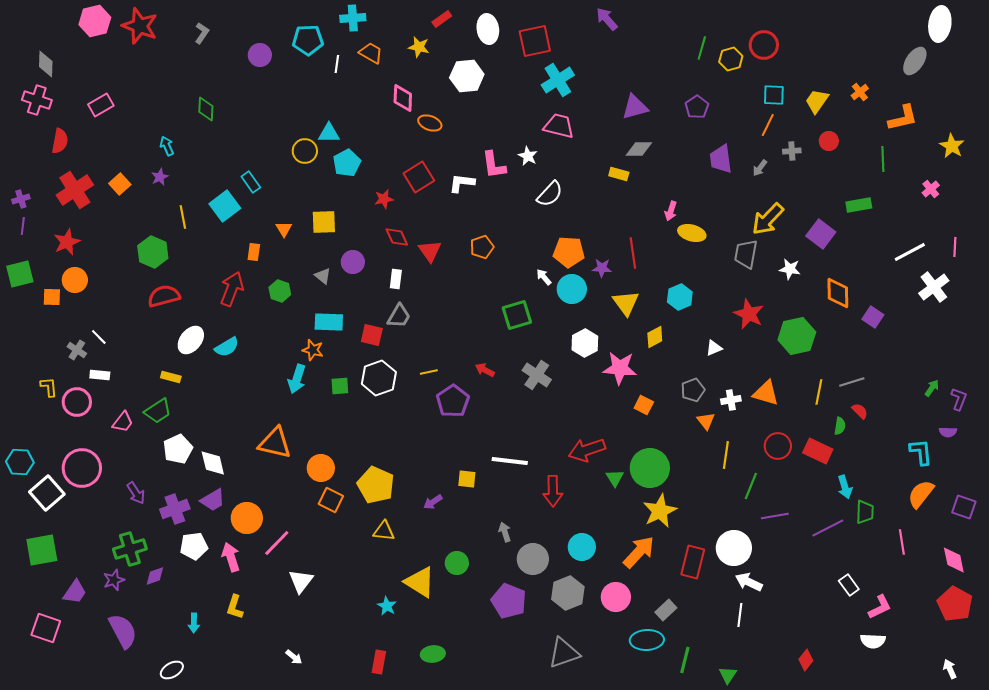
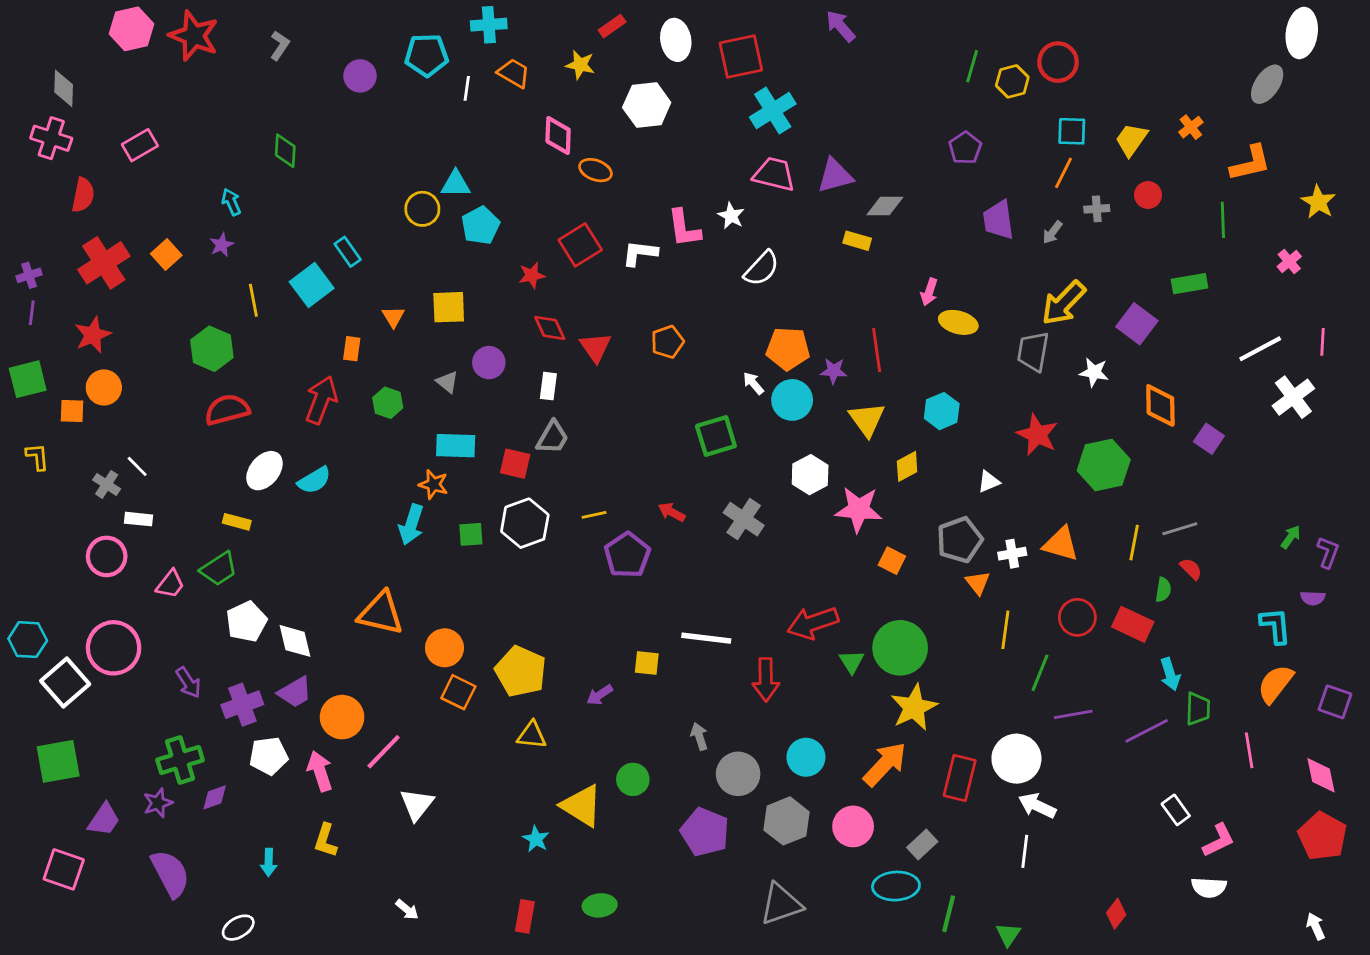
purple triangle: (635, 107) -> (835, 176), moved
yellow L-shape: (49, 387) -> (37, 457), moved
gray pentagon: (693, 390) -> (960, 540), size x1.4

